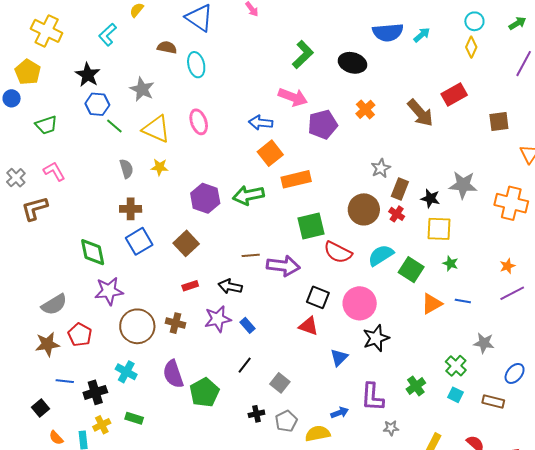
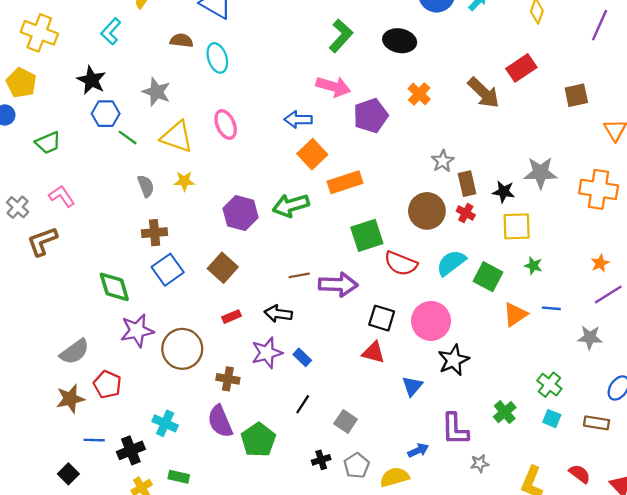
brown rectangle: (400, 189) -> (467, 184), turned -30
brown cross: (175, 323) -> (228, 379), moved
brown circle: (137, 326) -> (182, 349), moved
gray star: (484, 343) -> (590, 337), moved

